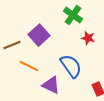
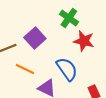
red star: (88, 38) -> (84, 41), size x1.5

